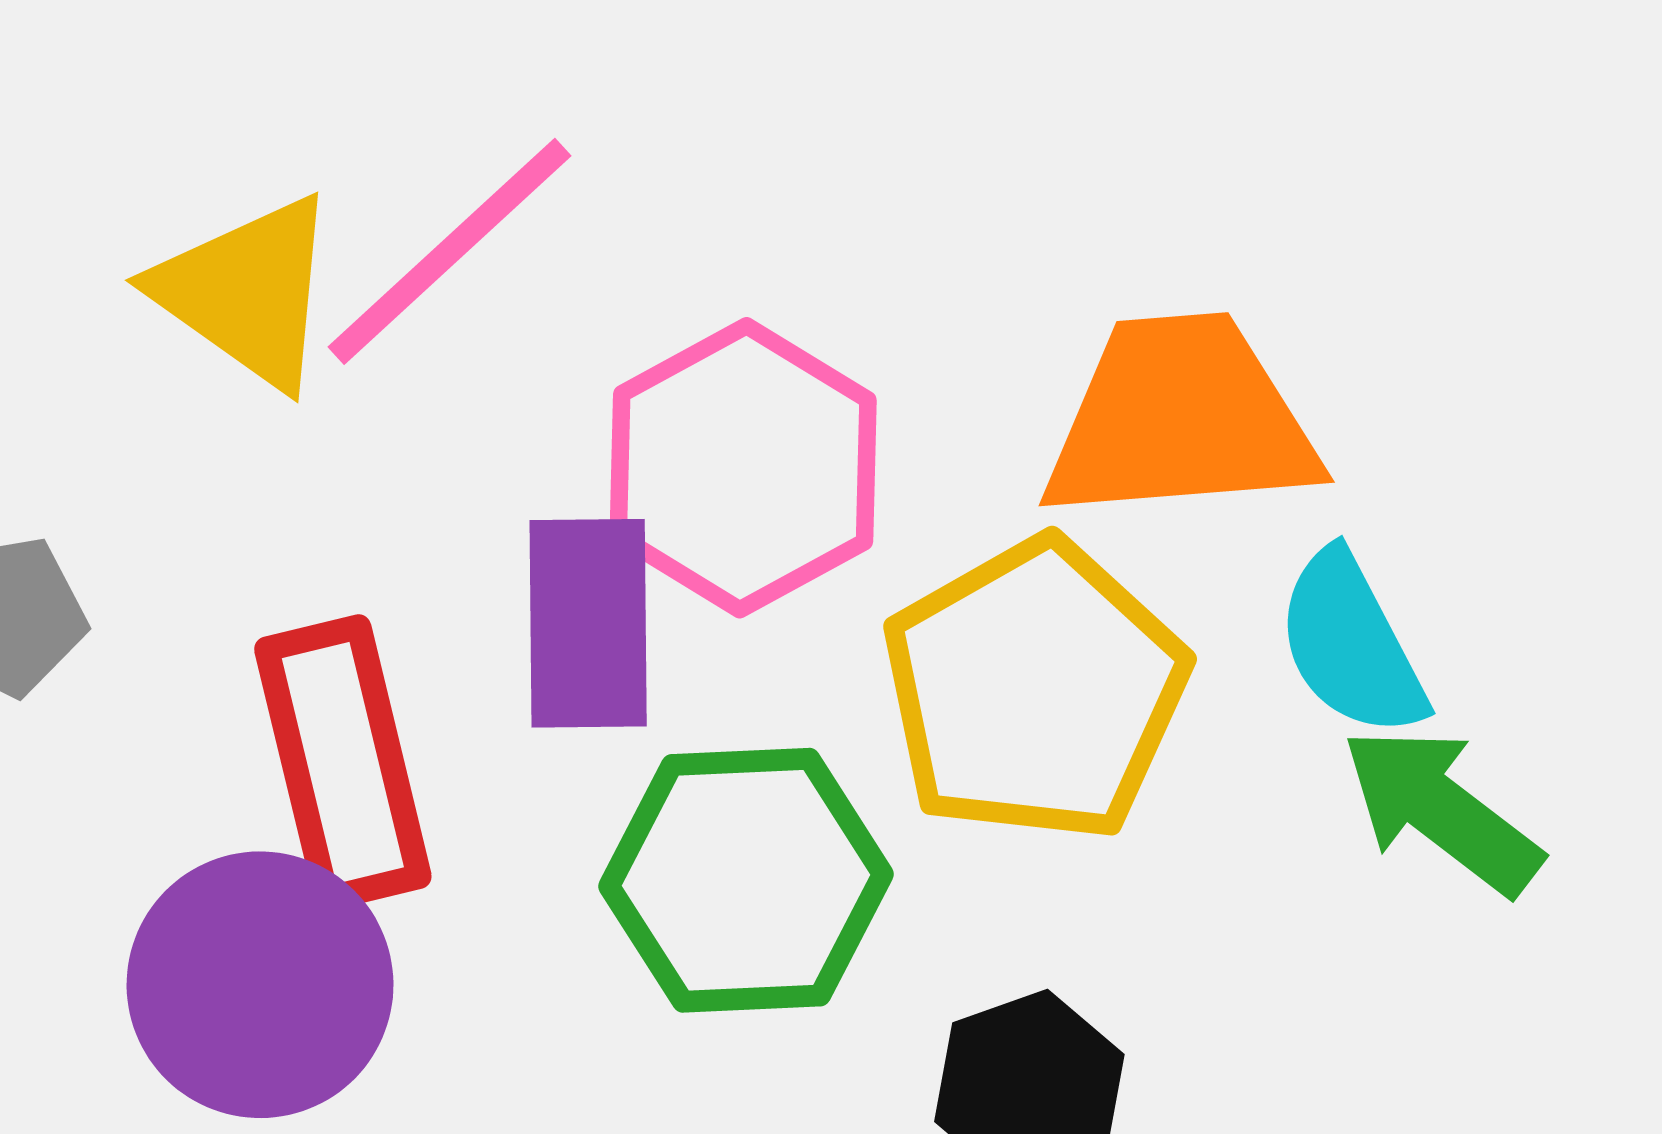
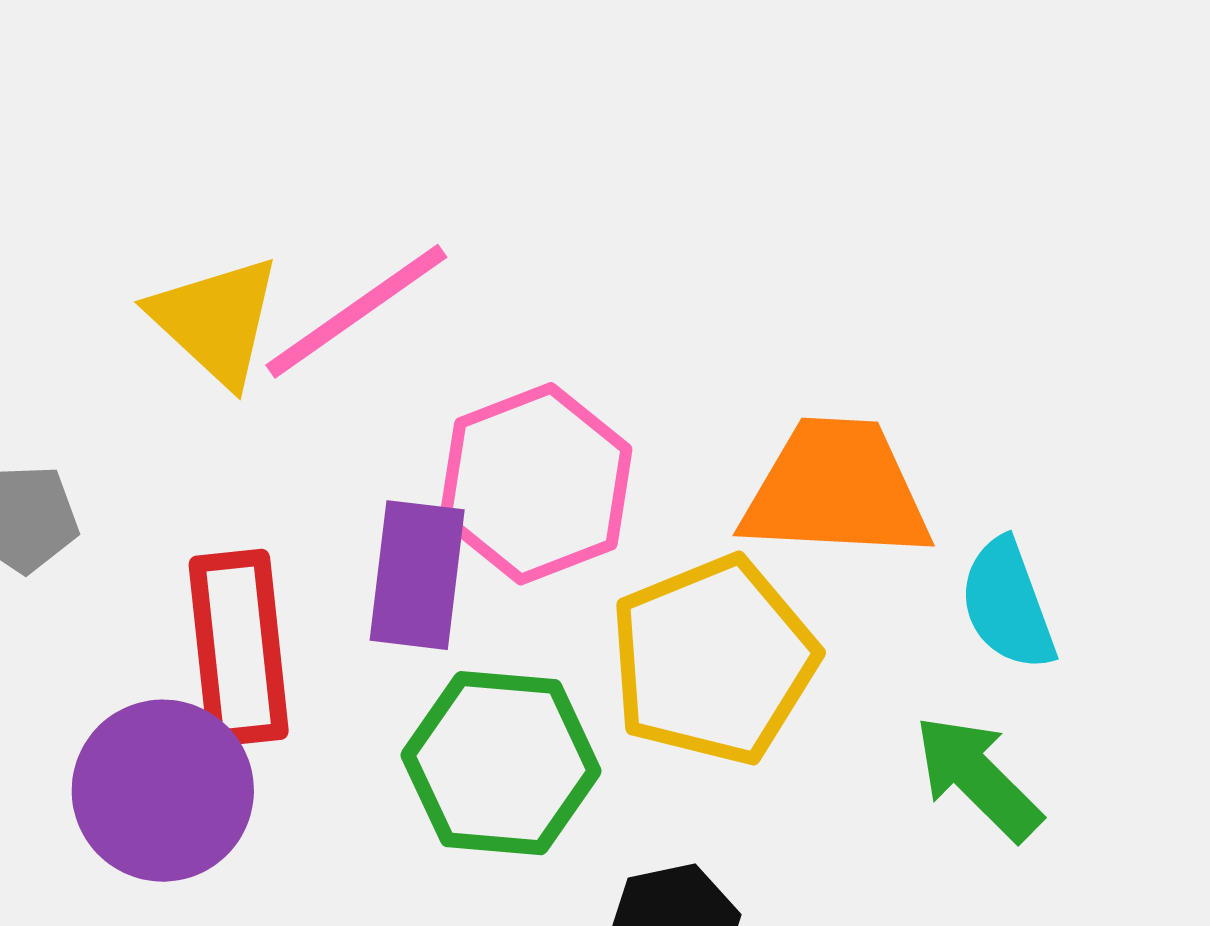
cyan semicircle: (1351, 644) -> (1008, 604), moved

